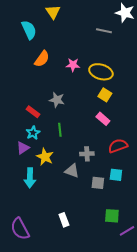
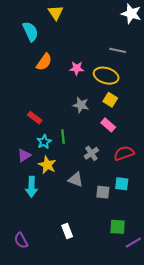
gray line: (104, 31) -> (118, 50), moved
gray star: (57, 100) -> (81, 105), moved
cyan star: (33, 133) -> (44, 142), moved
gray cross: (87, 154) -> (91, 153), moved, turned -32
purple semicircle: (20, 229) -> (21, 240), size x0.7

